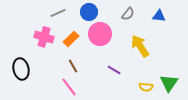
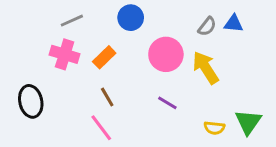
gray line: (58, 13) -> (72, 21), moved
gray semicircle: (128, 14) -> (207, 26), moved
pink circle: (100, 34) -> (166, 54), moved

